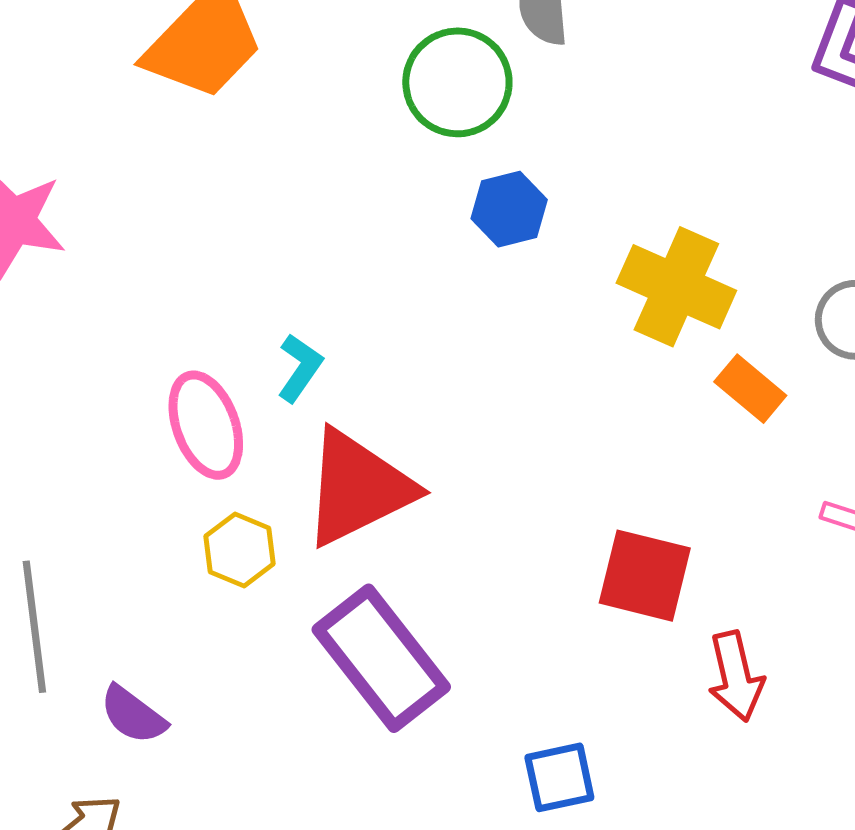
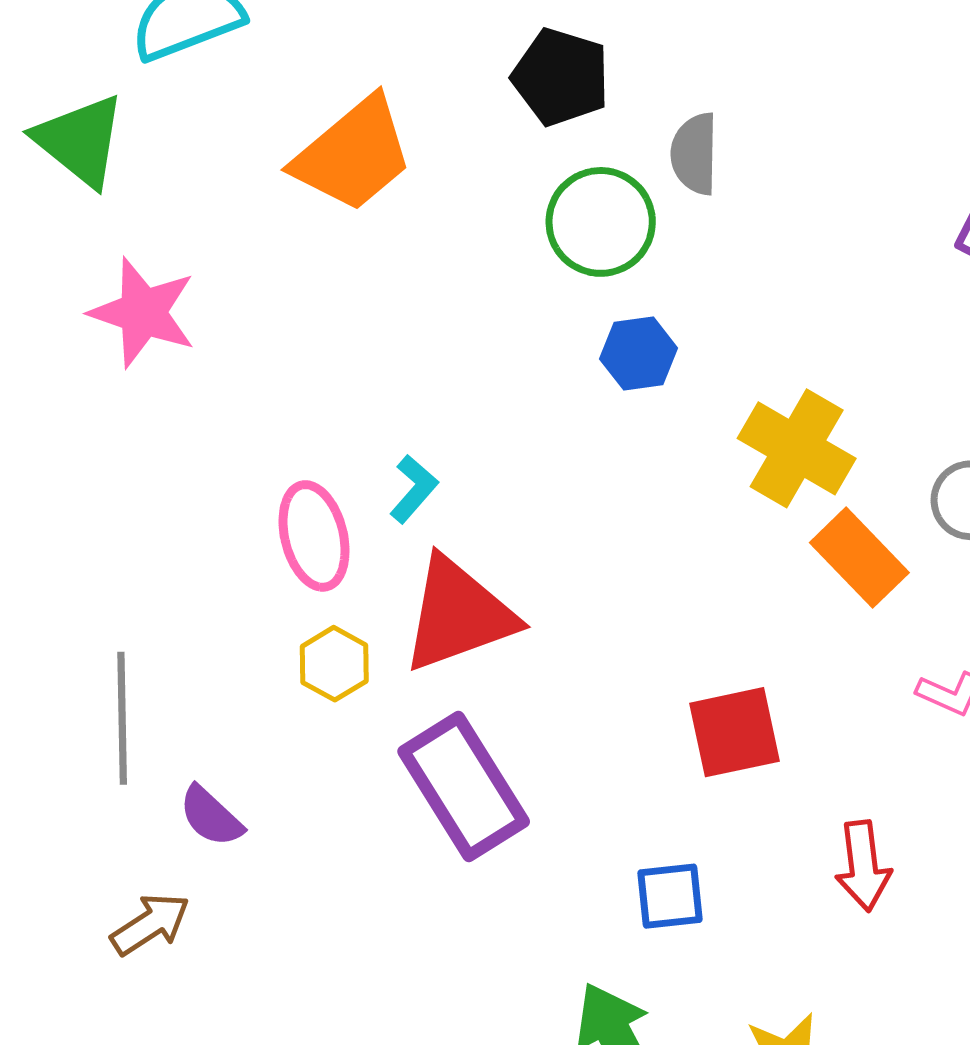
orange rectangle: (750, 389) -> (859, 558), size x1.4
red square: (645, 576) -> (735, 732), turned -32
red arrow: (736, 676) -> (863, 866), moved
blue square: (559, 777) -> (670, 896), moved

